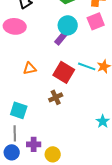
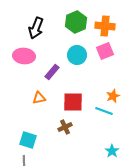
purple rectangle: (62, 37) -> (52, 72), moved
cyan line: (87, 66) -> (104, 111), moved
red square: (64, 72) -> (73, 102), turned -30

